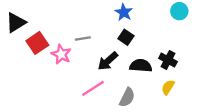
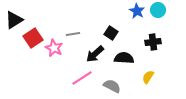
blue star: (124, 12) -> (137, 11), moved
black cross: (168, 60) -> (153, 42), moved, turned -35
gray semicircle: (127, 97) -> (112, 86), turned -90

